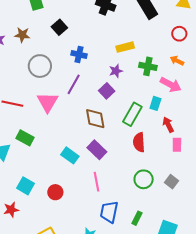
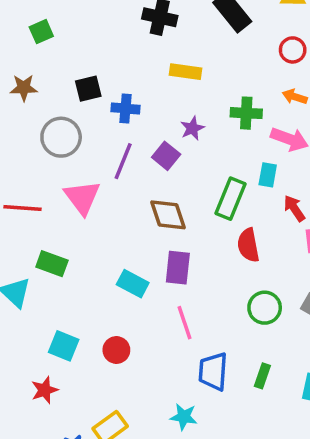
black square: (59, 27) -> (88, 89), moved, turned 35
yellow rectangle: (125, 47) -> (185, 72), moved, turned 30
purple square: (107, 91) -> (166, 156), moved
purple rectangle: (97, 150) -> (178, 268), turned 60

